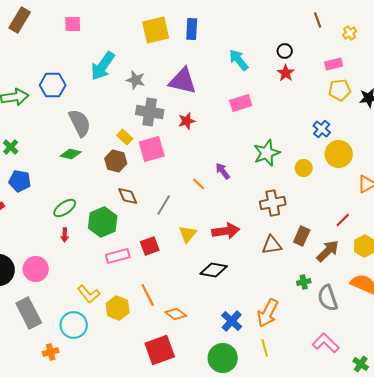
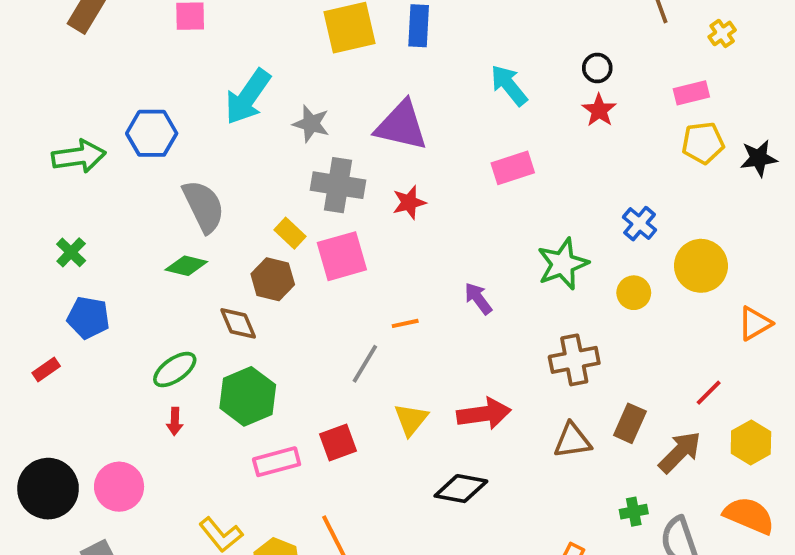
blue cross: (322, 129) -> (640, 224), moved
orange line: (199, 184) -> (405, 323), moved, turned -56
brown diamond: (128, 196) -> (238, 323), moved

